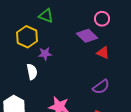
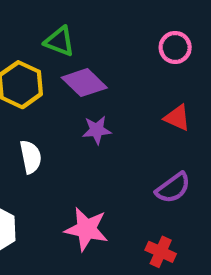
purple diamond: (87, 36) -> (84, 83), moved
purple star: (45, 54) -> (97, 130), moved

